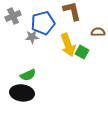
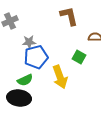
blue pentagon: (43, 23) -> (36, 57), moved
yellow arrow: (68, 45) -> (60, 77), moved

